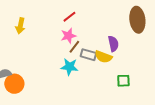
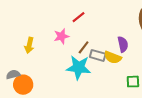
yellow arrow: (20, 26) -> (29, 45), moved
pink star: (68, 36) -> (61, 36), moved
cyan star: (69, 67) -> (79, 67), size x1.4

